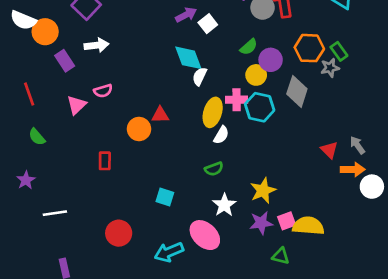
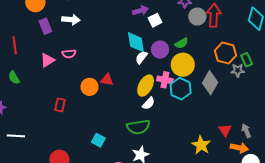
purple circle: (271, 60) -> (160, 50), moved
yellow circle: (256, 75) -> (183, 65), size x1.5
green semicircle: (214, 169) -> (138, 127), size x1.6
yellow star: (263, 191) -> (201, 145), moved, turned -30

